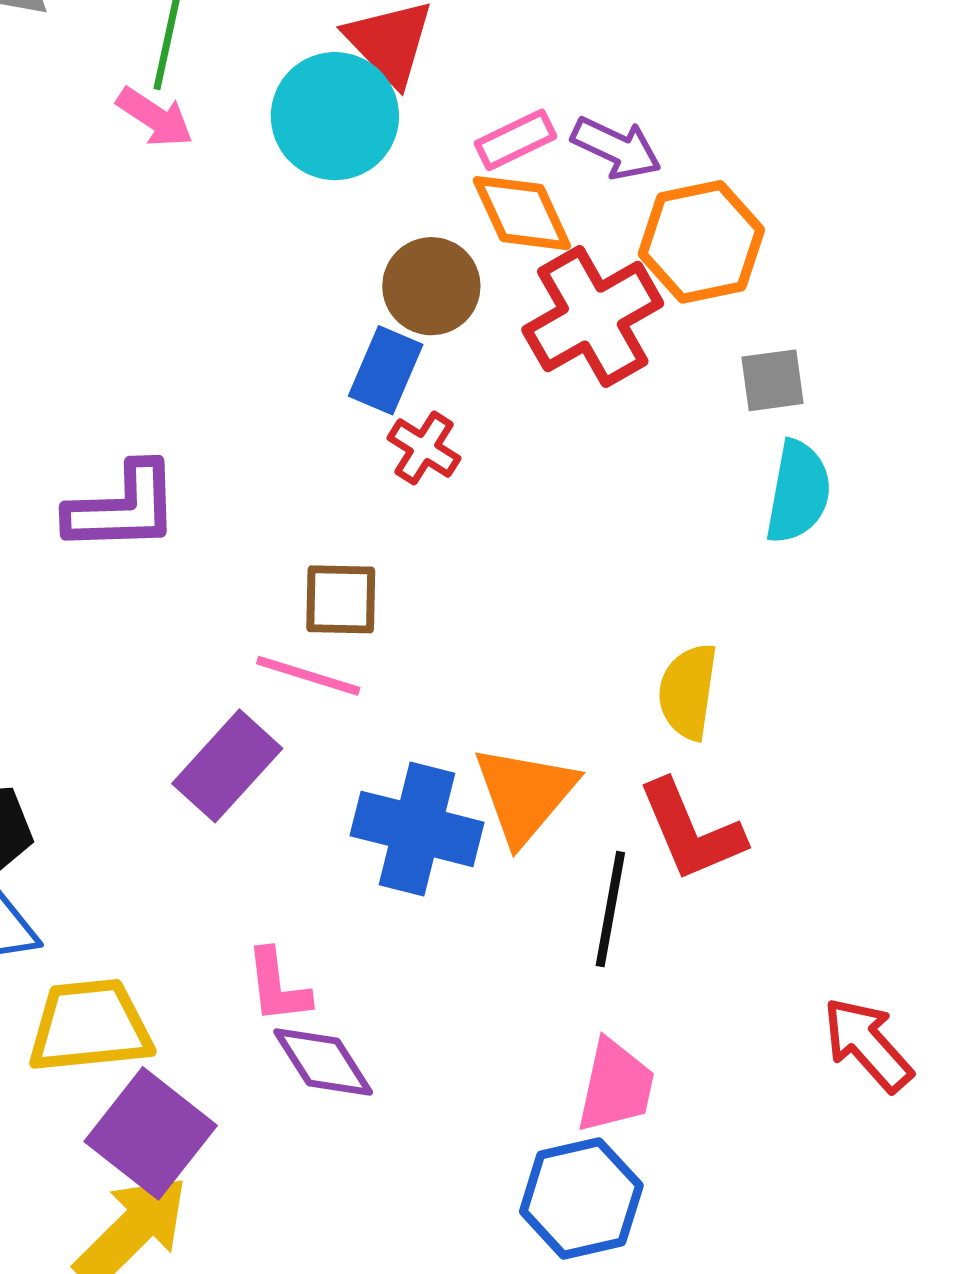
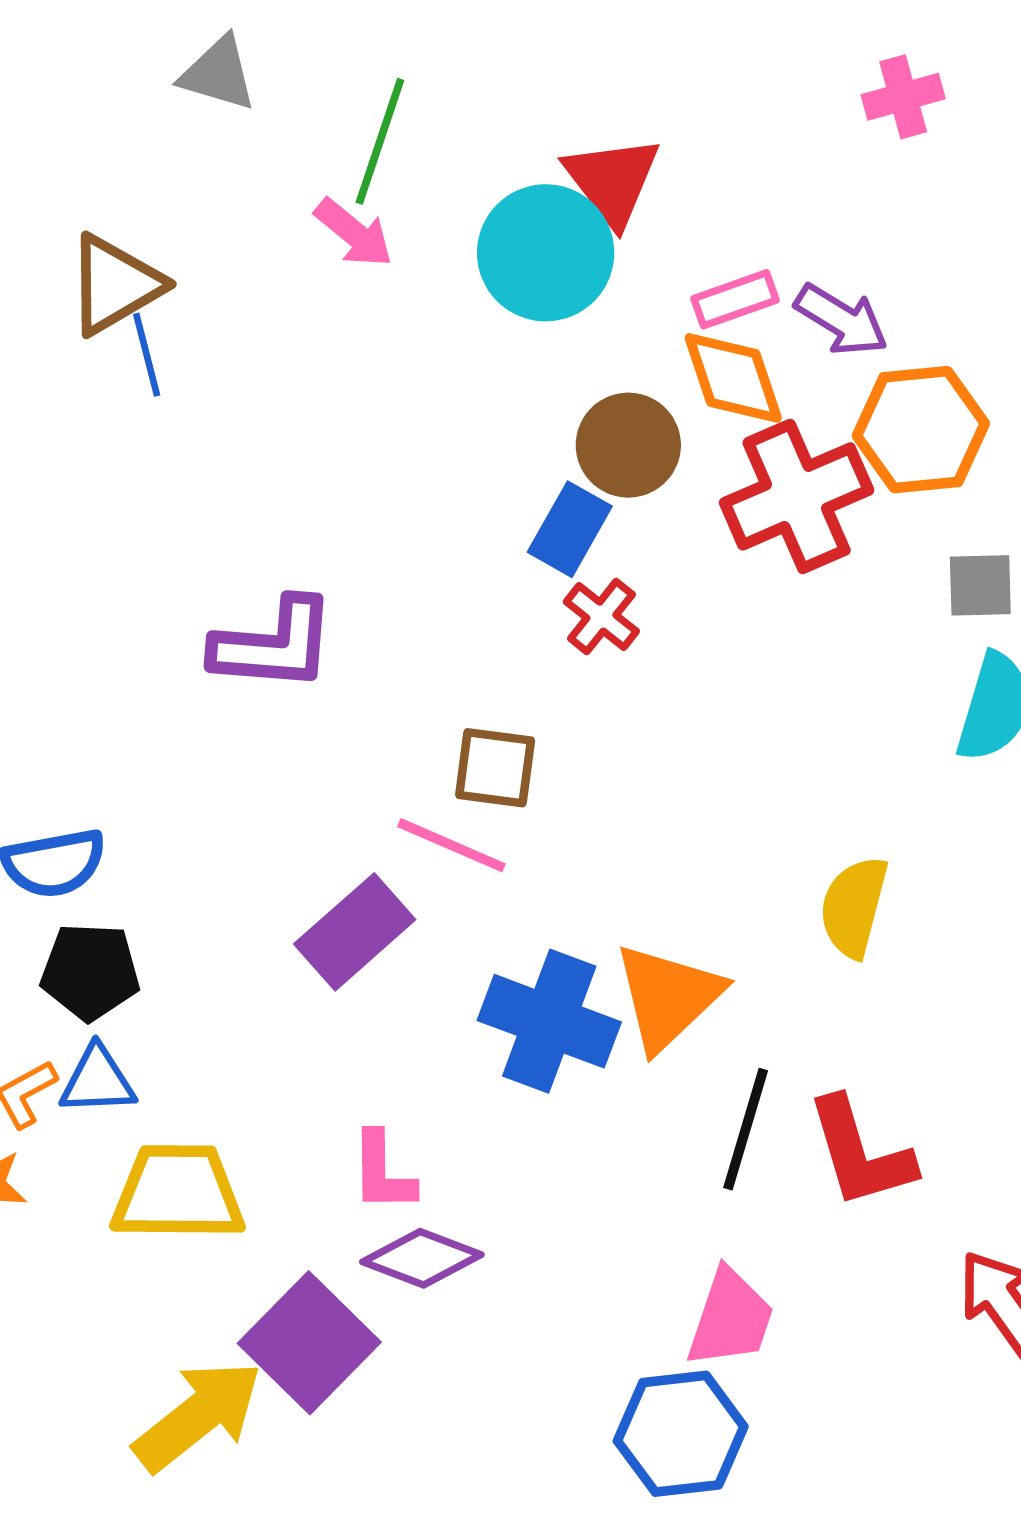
red L-shape: (691, 831) -> (860, 1153), moved
purple diamond: (323, 1062) -> (422, 1258), turned -43
purple square: (151, 1133) -> (309, 1343), moved

